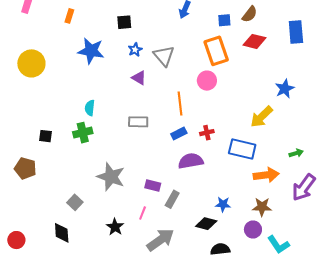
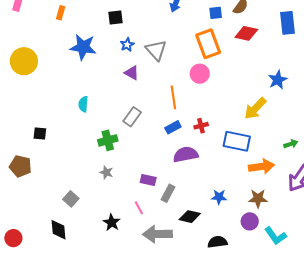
gray rectangle: (138, 122) -> (132, 117), turned -54
green cross: (83, 133) -> (108, 140), moved
gray star: (111, 177) -> (106, 172), size x0.5
pink line: (143, 213) -> (139, 208), turned -48
black diamond: (206, 224) -> (190, 217), moved
gray arrow: (161, 240) -> (157, 234), turned -144

